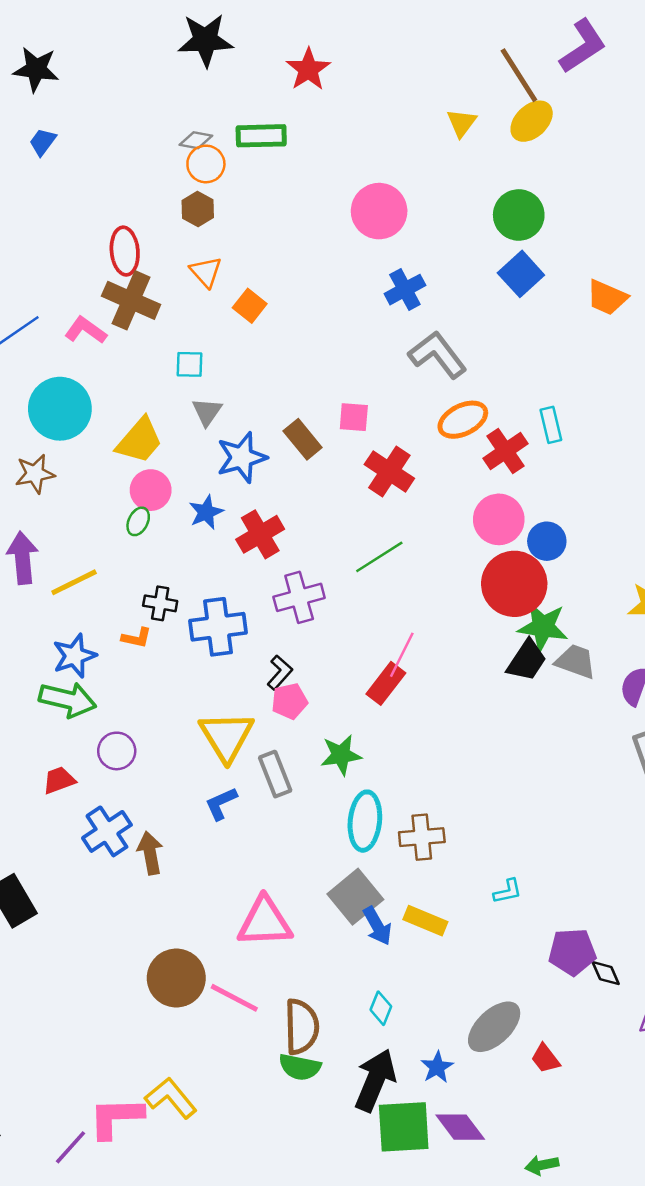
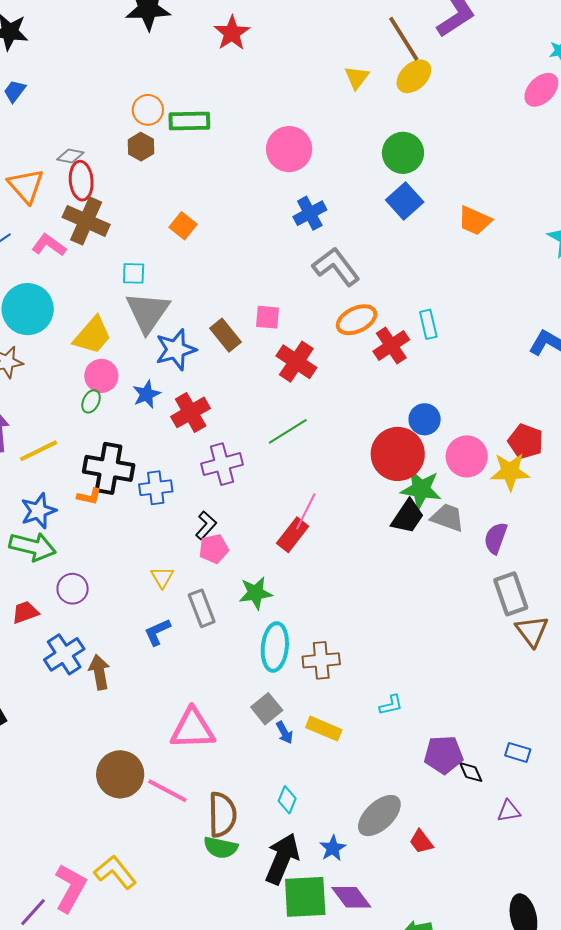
green rectangle: (261, 136) -> (189, 121), moved
gray diamond: (196, 140) -> (70, 156), moved
orange triangle: (206, 272) -> (26, 186), moved, size x1.4
gray triangle: (207, 412) -> (148, 312), size x1.8
pink circle: (499, 519) -> (467, 456), moved
black cross: (160, 603) -> (109, 468), size x1.8
blue cross: (218, 627) -> (156, 488), size x0.7
yellow triangle: (227, 736) -> (162, 577), size x0.5
gray square: (355, 897) -> (267, 709), size x0.7
blue arrow: (377, 926) -> (284, 733), size x0.7
pink L-shape: (116, 1118) -> (70, 888), turned 120

